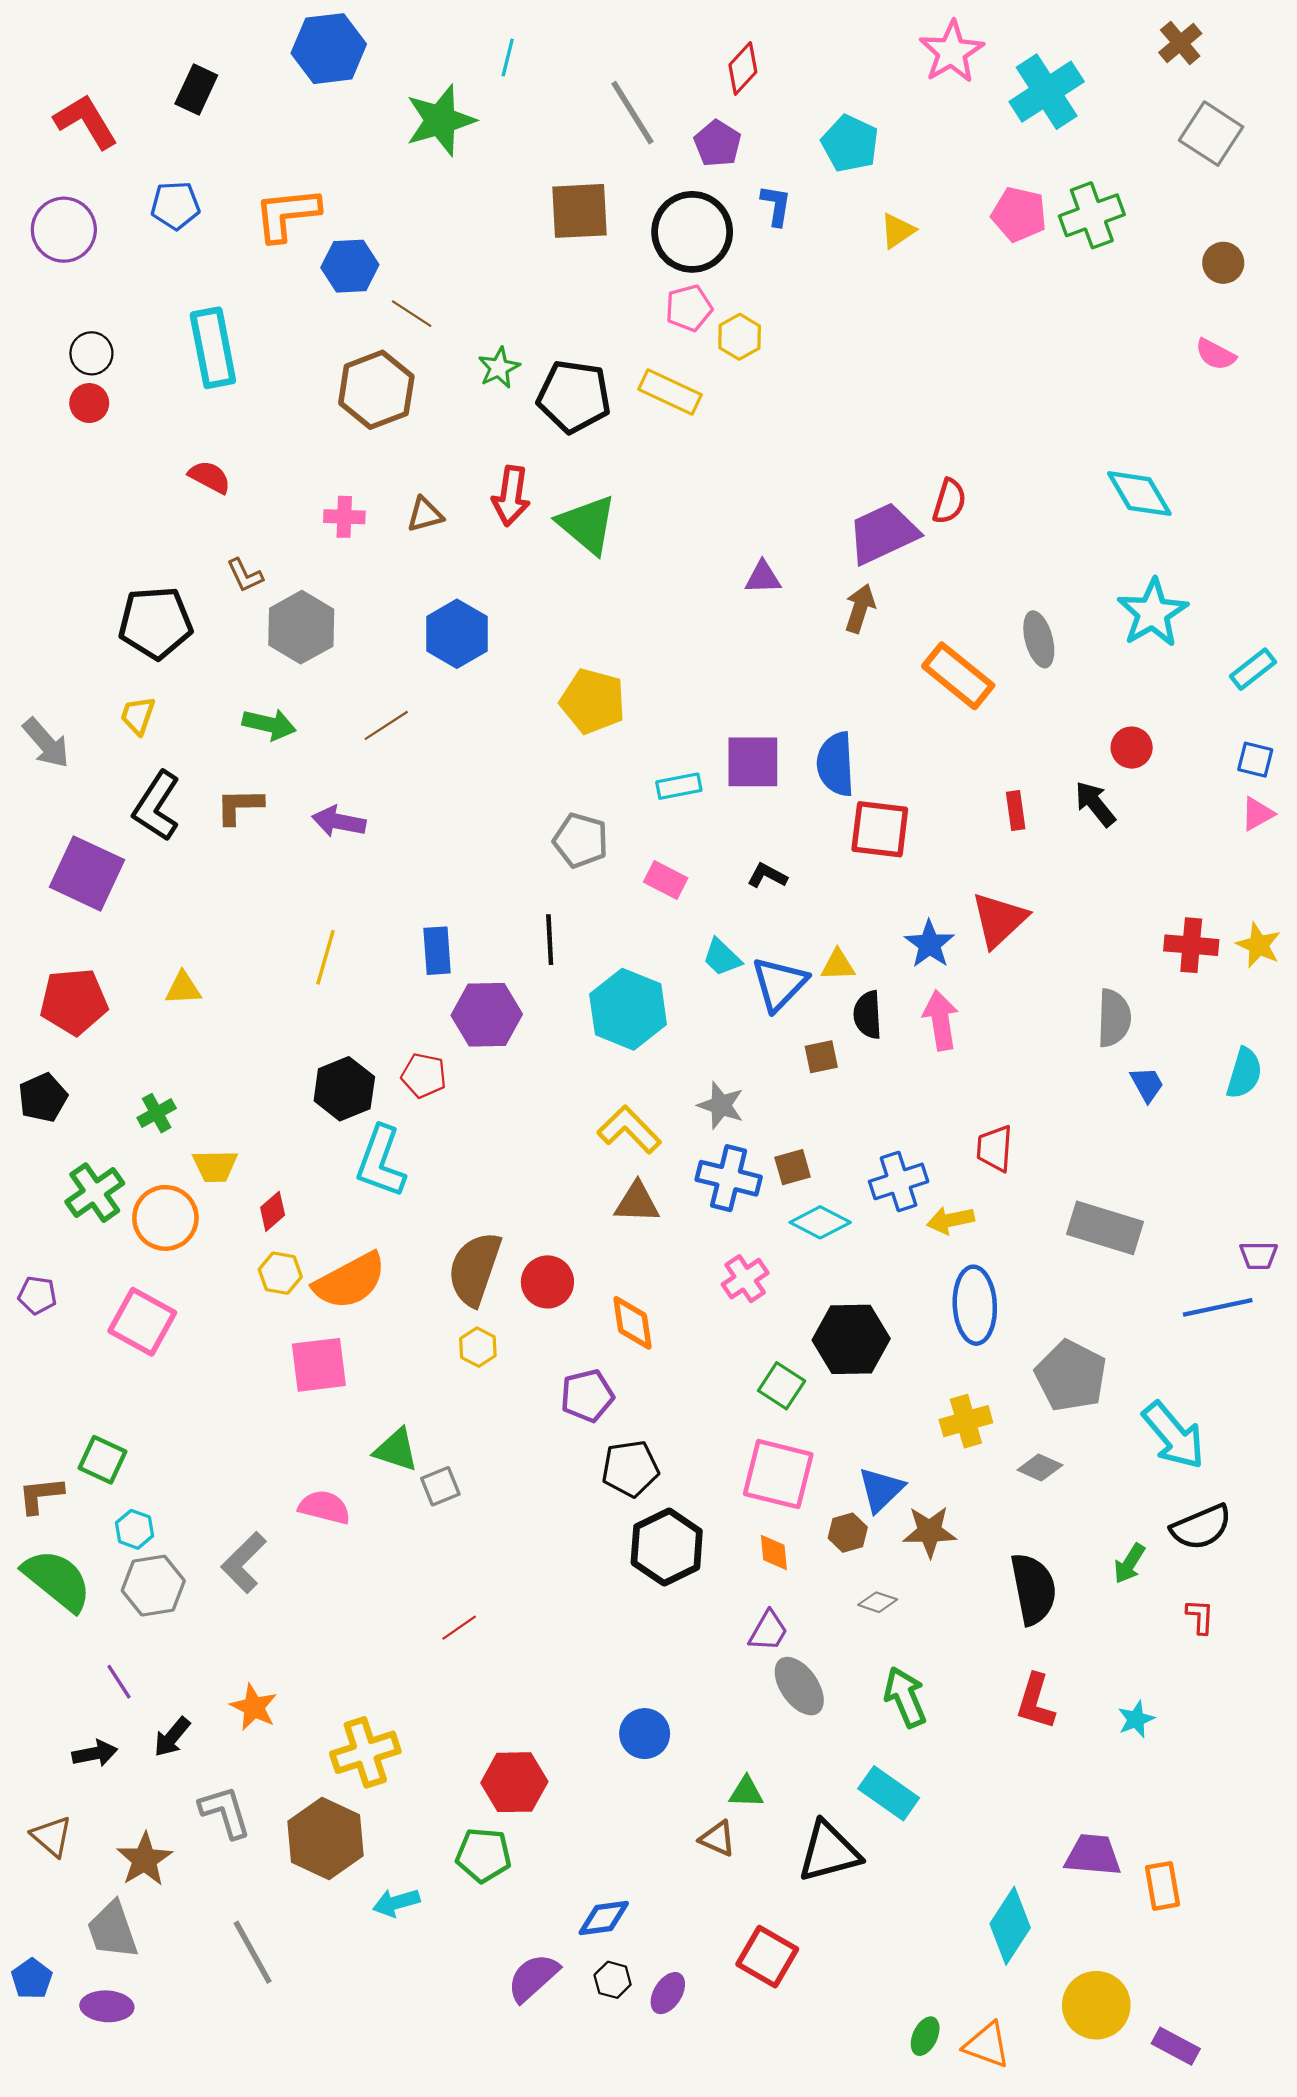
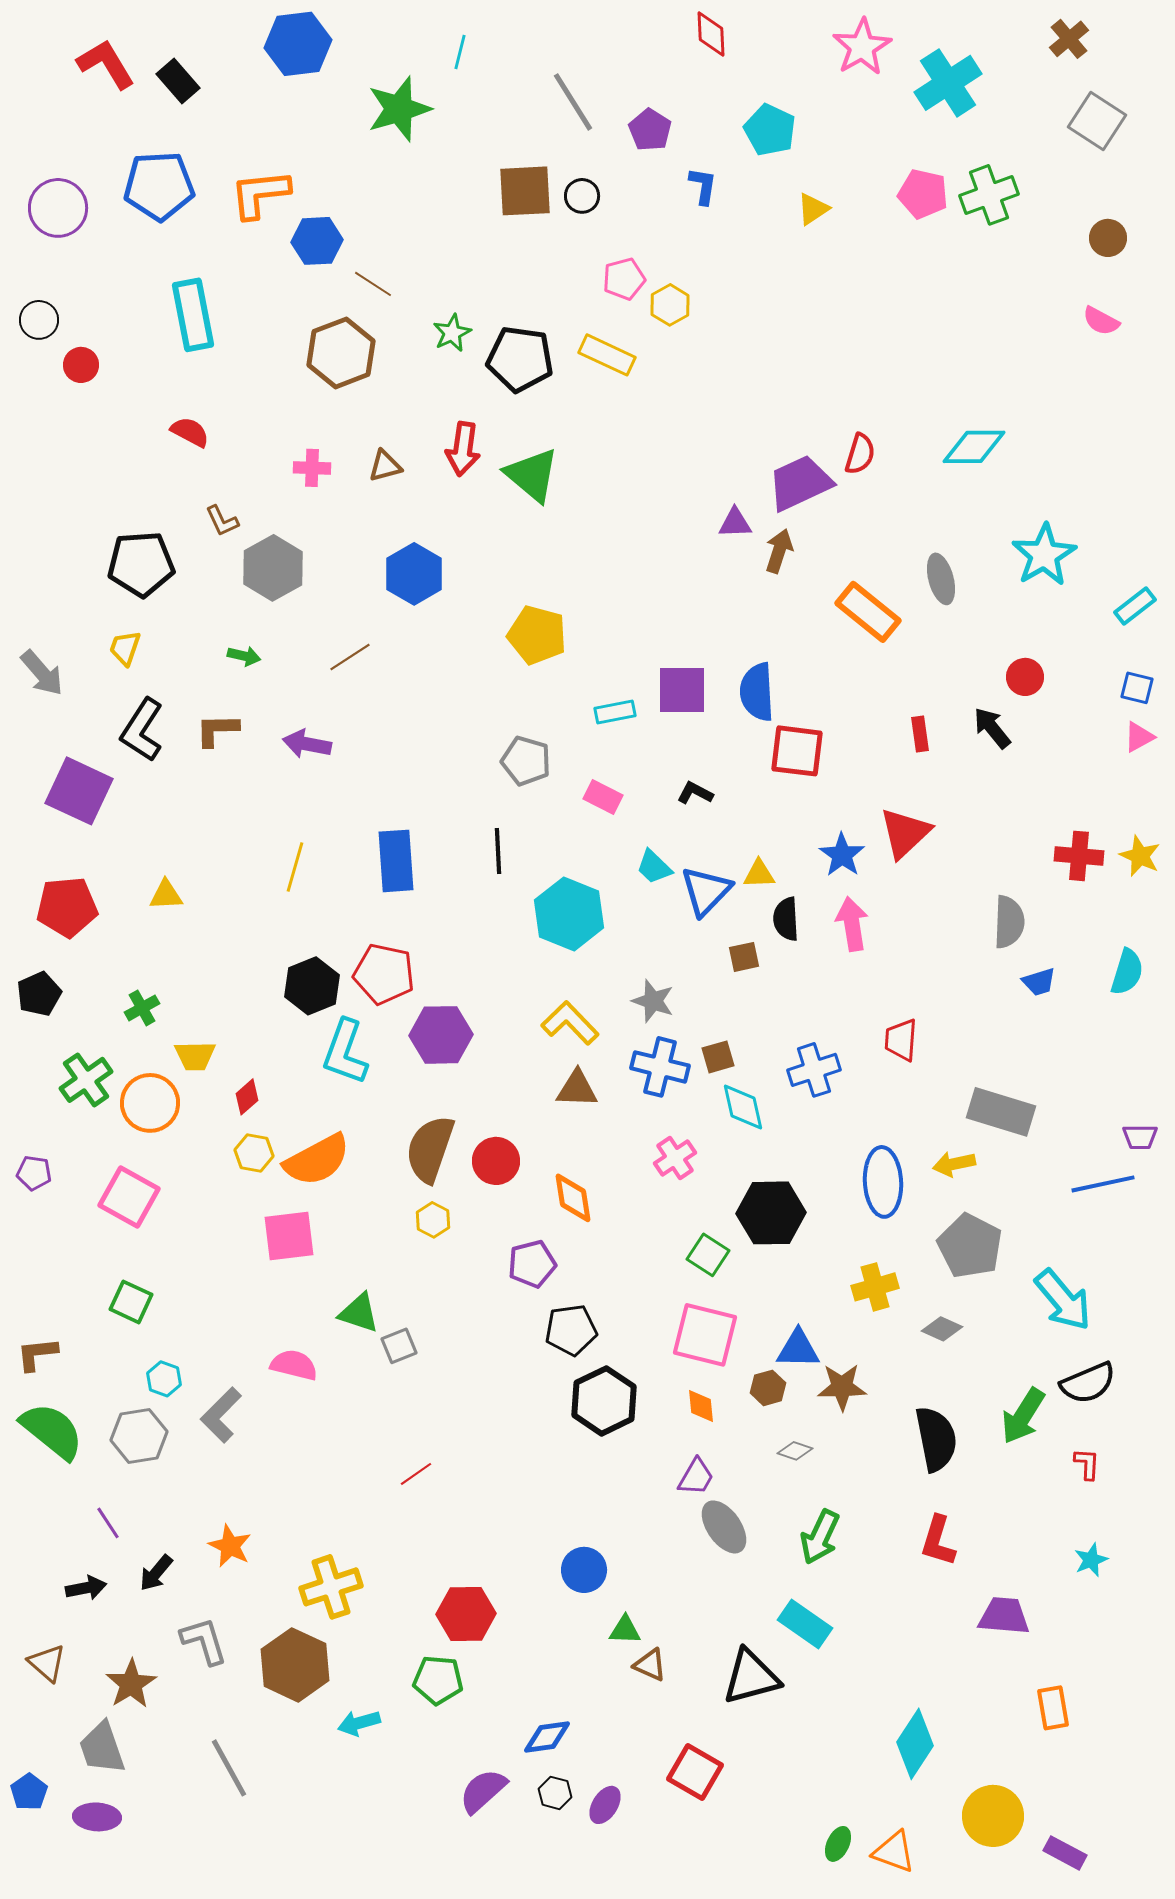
red diamond: (743, 68) -> (711, 34), moved, turned -45
black rectangle: (196, 89) -> (178, 81), turned -66
red L-shape: (86, 121) -> (106, 64), moved
blue pentagon: (175, 205) -> (159, 186), size x1.6
black circle: (692, 232) -> (582, 196), moved, size x0.5
black circle: (91, 353) -> (39, 320), moved
cyan diamond: (1139, 494) -> (974, 447), moved, turned -60
purple triangle: (763, 577) -> (735, 523), moved
green arrow: (269, 724) -> (244, 656), size x0.7
blue rectangle: (437, 951) -> (396, 861), size x1.4
purple hexagon: (487, 1015) -> (441, 1035), moved
red pentagon: (424, 1075) -> (384, 974), size x1.5
blue trapezoid: (1147, 1084) -> (1039, 982), turned 102
yellow arrow: (950, 1220) -> (954, 1164), moved
cyan diamond: (820, 1222) -> (743, 1107), turned 50
green square: (102, 1460) -> (131, 1302), moved
blue triangle: (881, 1490) -> (798, 1349), turned 45
cyan hexagon: (134, 1529) -> (164, 1379), moved
green arrow: (1129, 1564) -> (1023, 1416), size x1.5
green arrow: (905, 1697) -> (820, 1537), turned -132
cyan star: (1136, 1719) -> (1091, 1560), moved
green triangle: (746, 1792) -> (625, 1630), moved
purple trapezoid: (1093, 1855) -> (1004, 1616), moved

